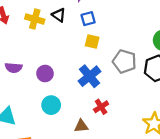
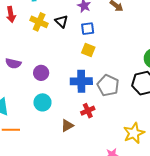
gray pentagon: (124, 61) -> (108, 85), moved
blue cross: (89, 76) -> (81, 81), turned 30
brown triangle: (81, 126) -> (67, 126), turned -32

